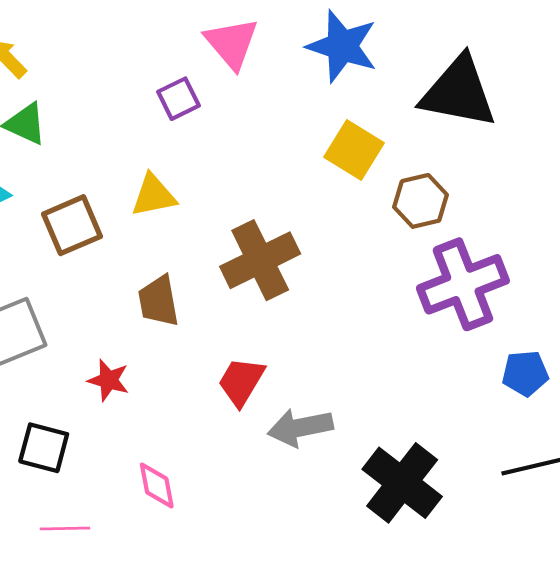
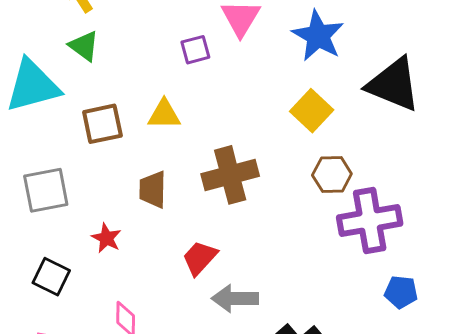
brown hexagon: (420, 201) -> (332, 175), moved

